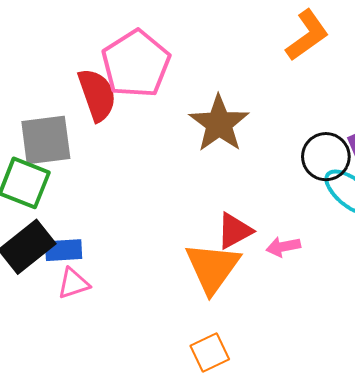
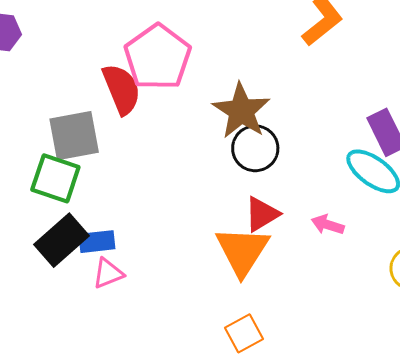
black circle: (326, 157) -> (255, 148), moved
pink arrow: (283, 247) -> (328, 225), moved, turned 32

